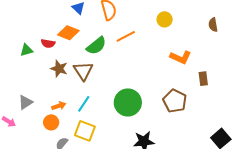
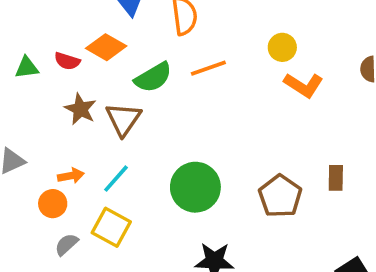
orange L-shape: (180, 57) -> (304, 85), moved
brown rectangle: (203, 79) -> (336, 178), moved

